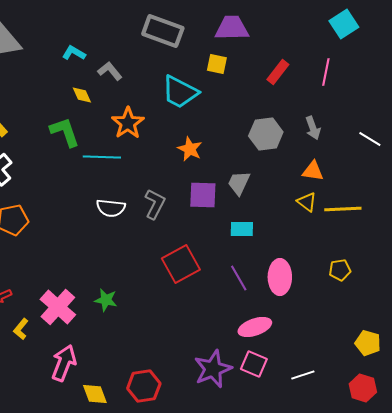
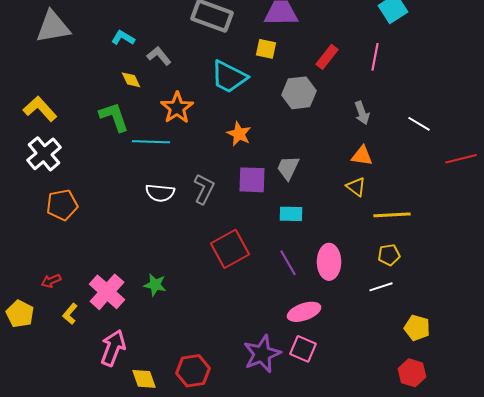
gray hexagon: (266, 134) -> (299, 93), moved
yellow line: (343, 209) -> (392, 215), moved
white line: (303, 375) -> (381, 287), moved

